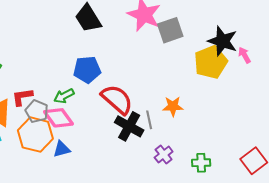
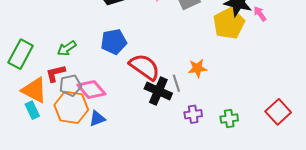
green arrow: (64, 96) -> (67, 48), moved
gray pentagon: (37, 111) -> (70, 85), turned -30
purple cross: (164, 154) -> (193, 114), turned 36

